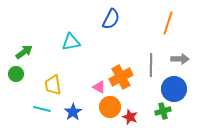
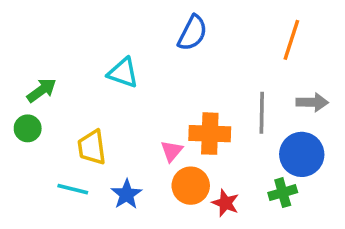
cyan triangle: (71, 42) -> (123, 73), turned 30
orange cross: (121, 77) -> (210, 134), turned 30
pink triangle: (99, 87) -> (172, 151), turned 40

